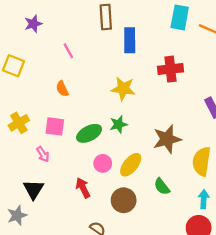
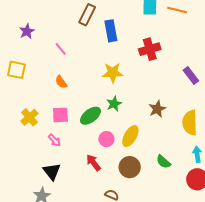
brown rectangle: (106, 17) -> (87, 15), turned 40
brown star: (167, 139) -> (157, 109), size x0.7
green semicircle: (162, 187) -> (163, 162), moved

